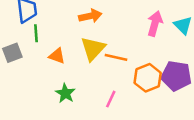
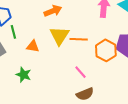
green star: (65, 93) -> (23, 75), moved
pink line: (111, 99) -> (80, 72), turned -56

